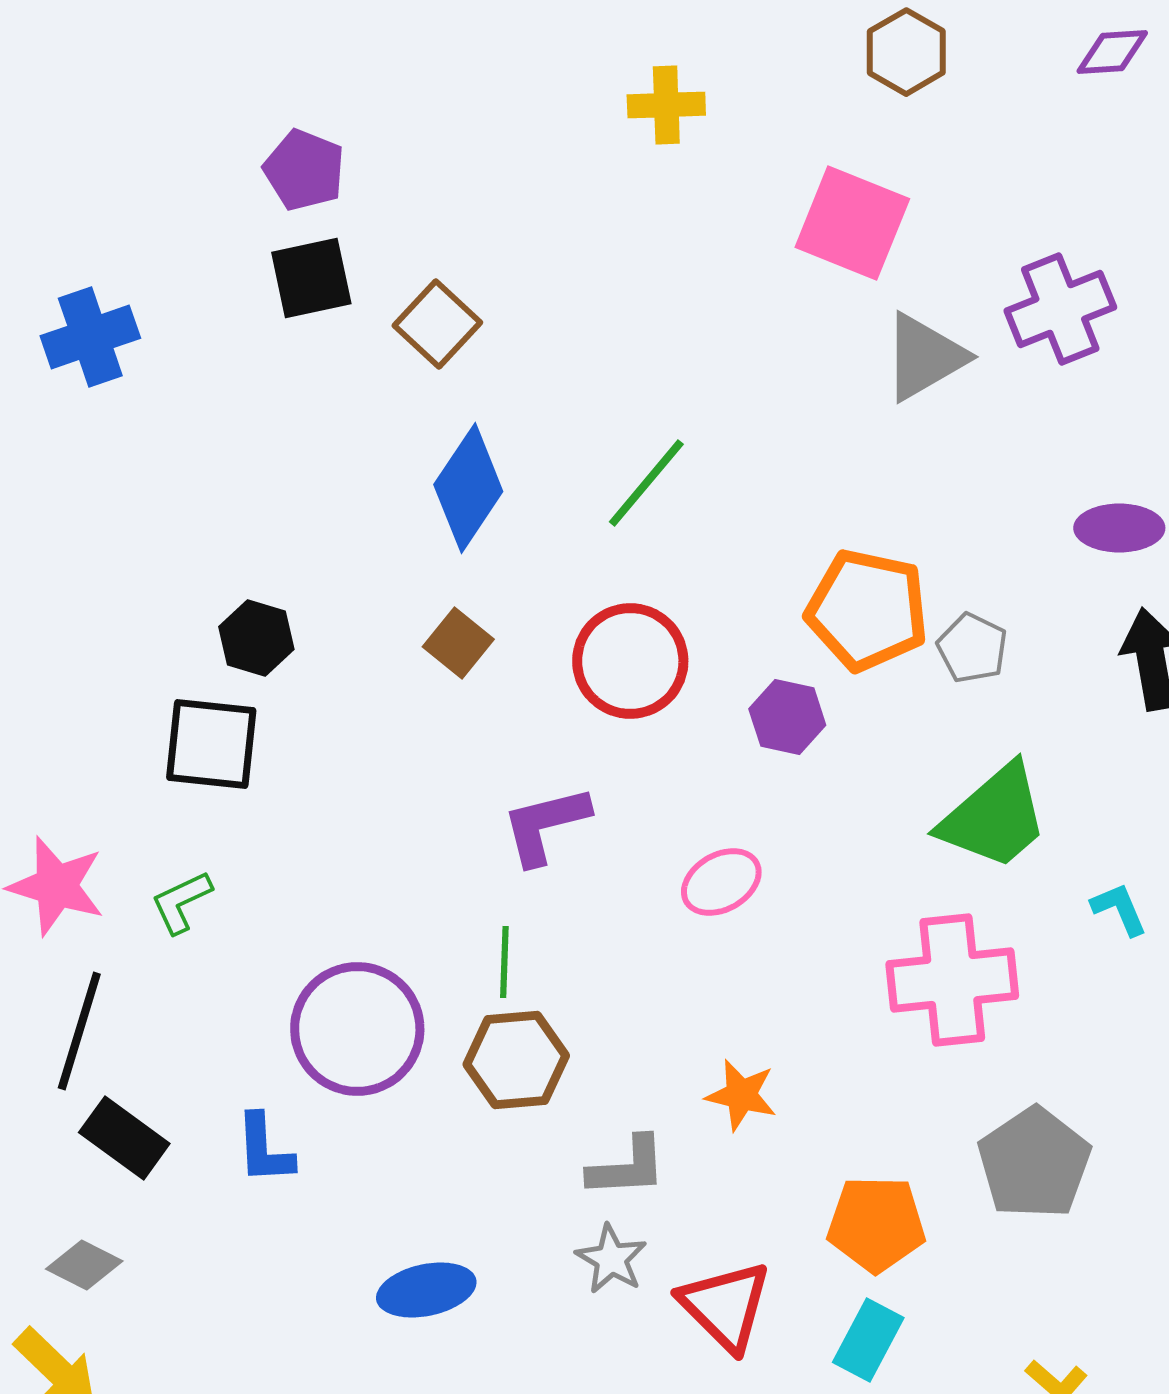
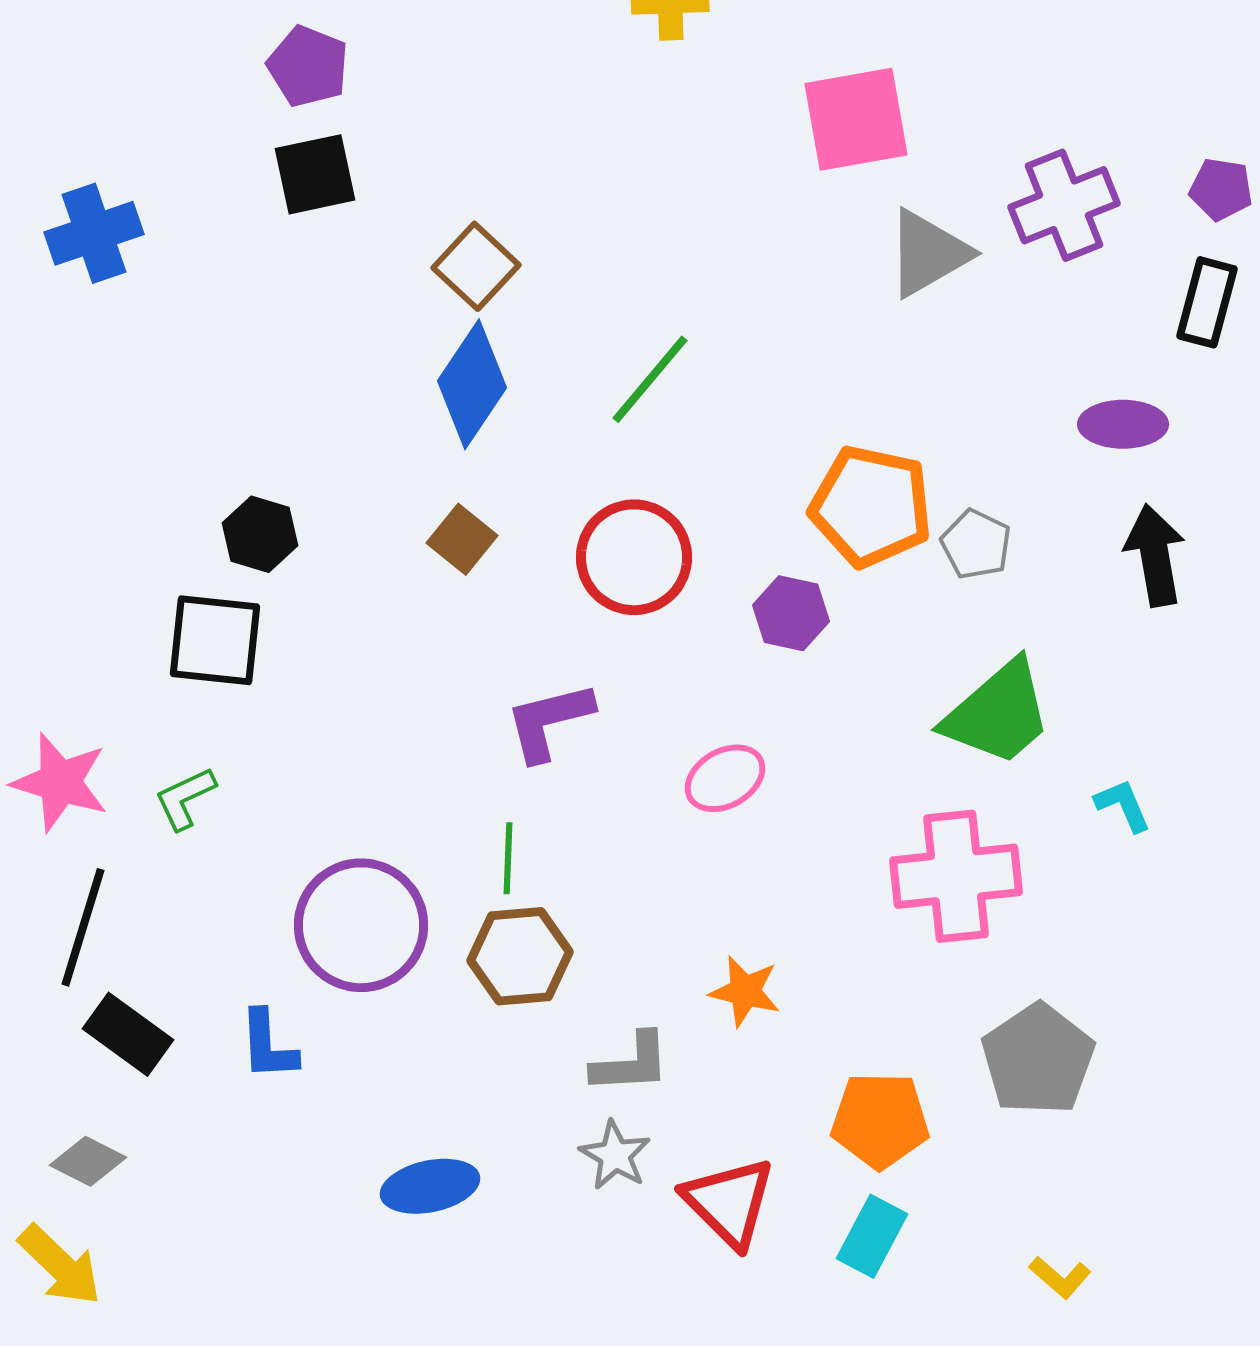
pink square: (852, 223) -> (856, 119), turned -32
brown square: (437, 324) -> (476, 266), moved

